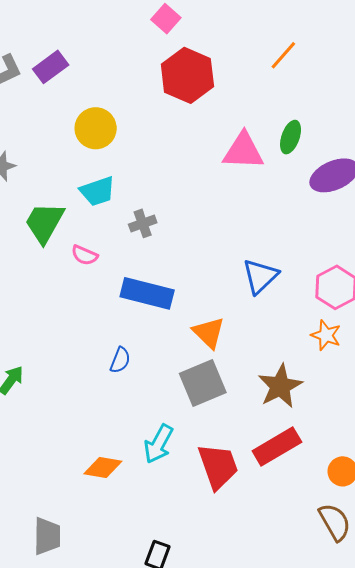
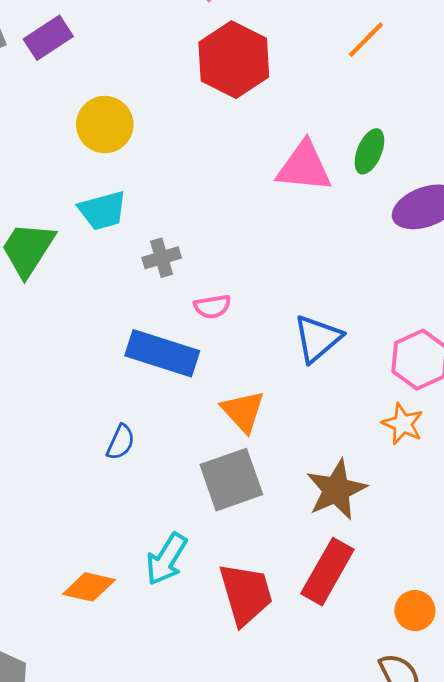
pink semicircle: (85, 255) -> (212, 307), moved, turned -36
red rectangle: (277, 446) -> (327, 572), turned -33

